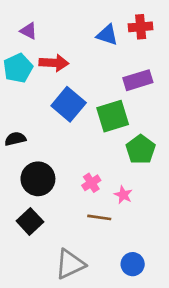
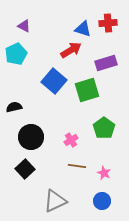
red arrow: (54, 63) -> (71, 50), moved, turned -35
green pentagon: (141, 149) -> (104, 128), moved
pink star: (123, 195) -> (104, 173), moved

